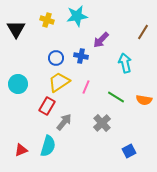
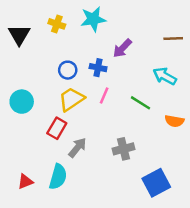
brown line: (143, 32) -> (173, 39), turned 56
cyan arrow: (125, 63) -> (165, 76), moved, turned -48
pink line: (86, 87) -> (104, 96), moved
green line: (116, 97) -> (140, 103), moved
gray cross: (102, 123) -> (123, 149), turned 30
blue square: (129, 151) -> (156, 183), size x1.6

